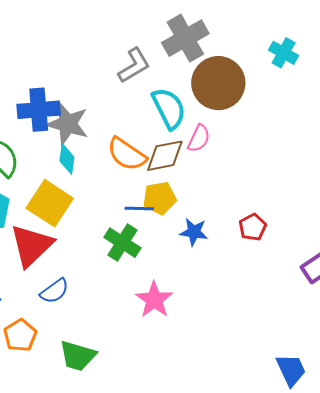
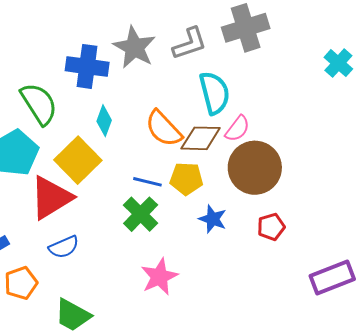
brown circle: (218, 83) -> (255, 168), moved
gray star: (68, 124) -> (134, 47), moved
blue line: (139, 208) -> (147, 182), moved

